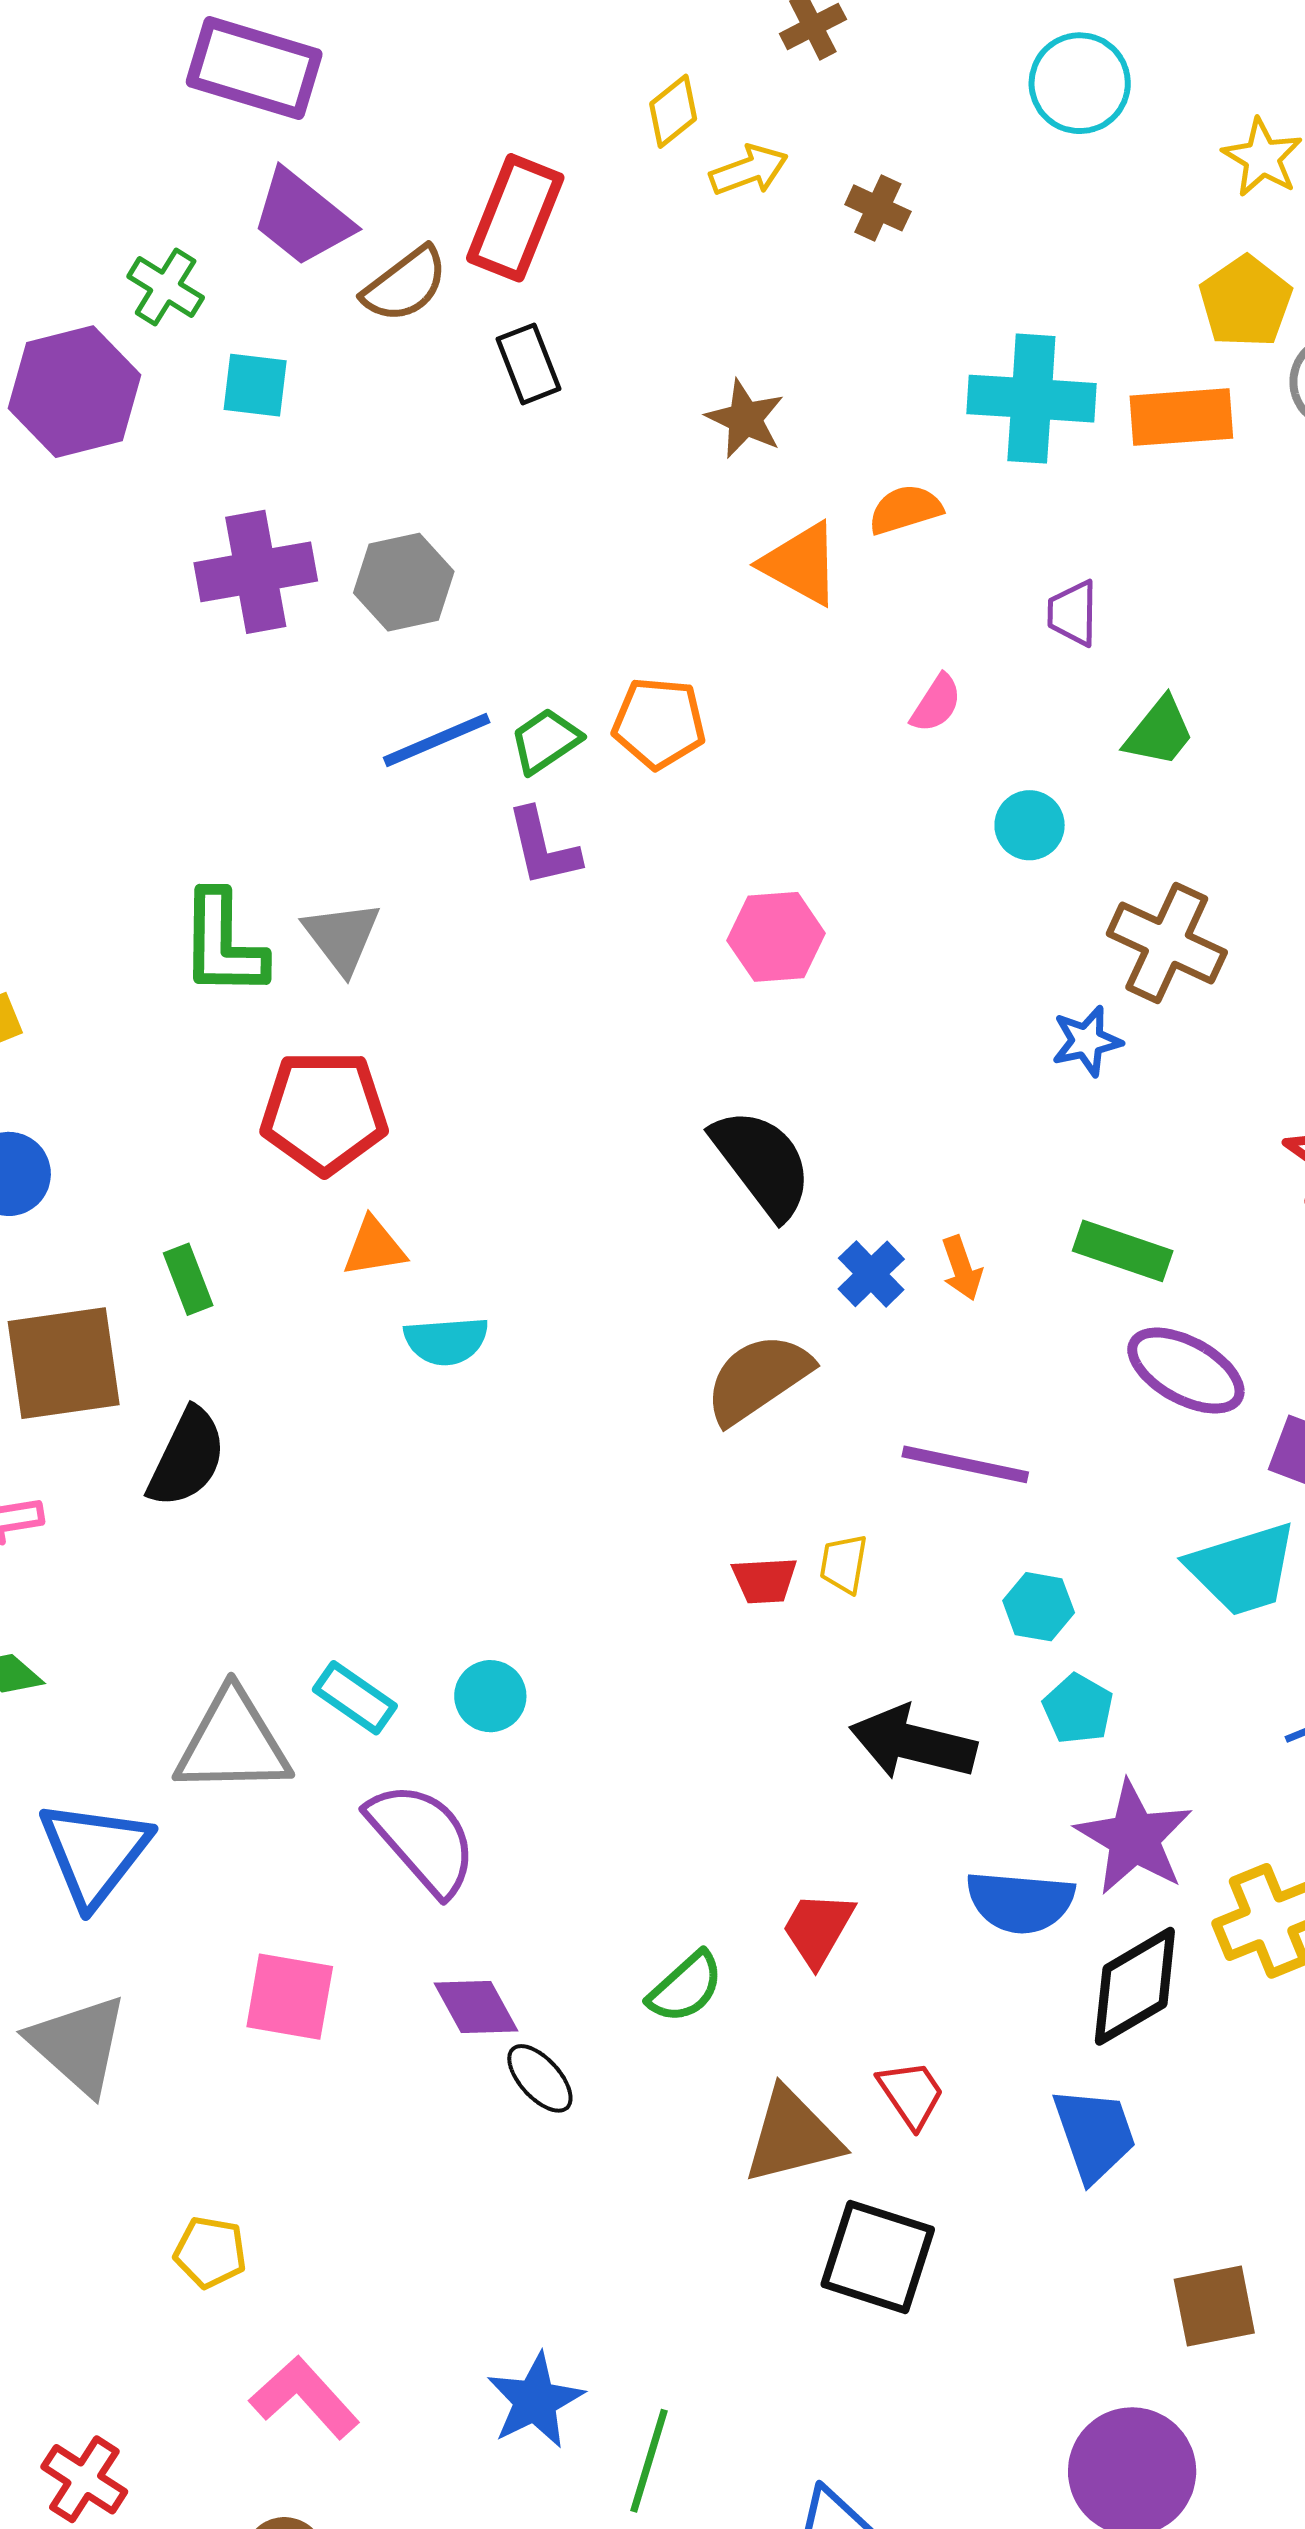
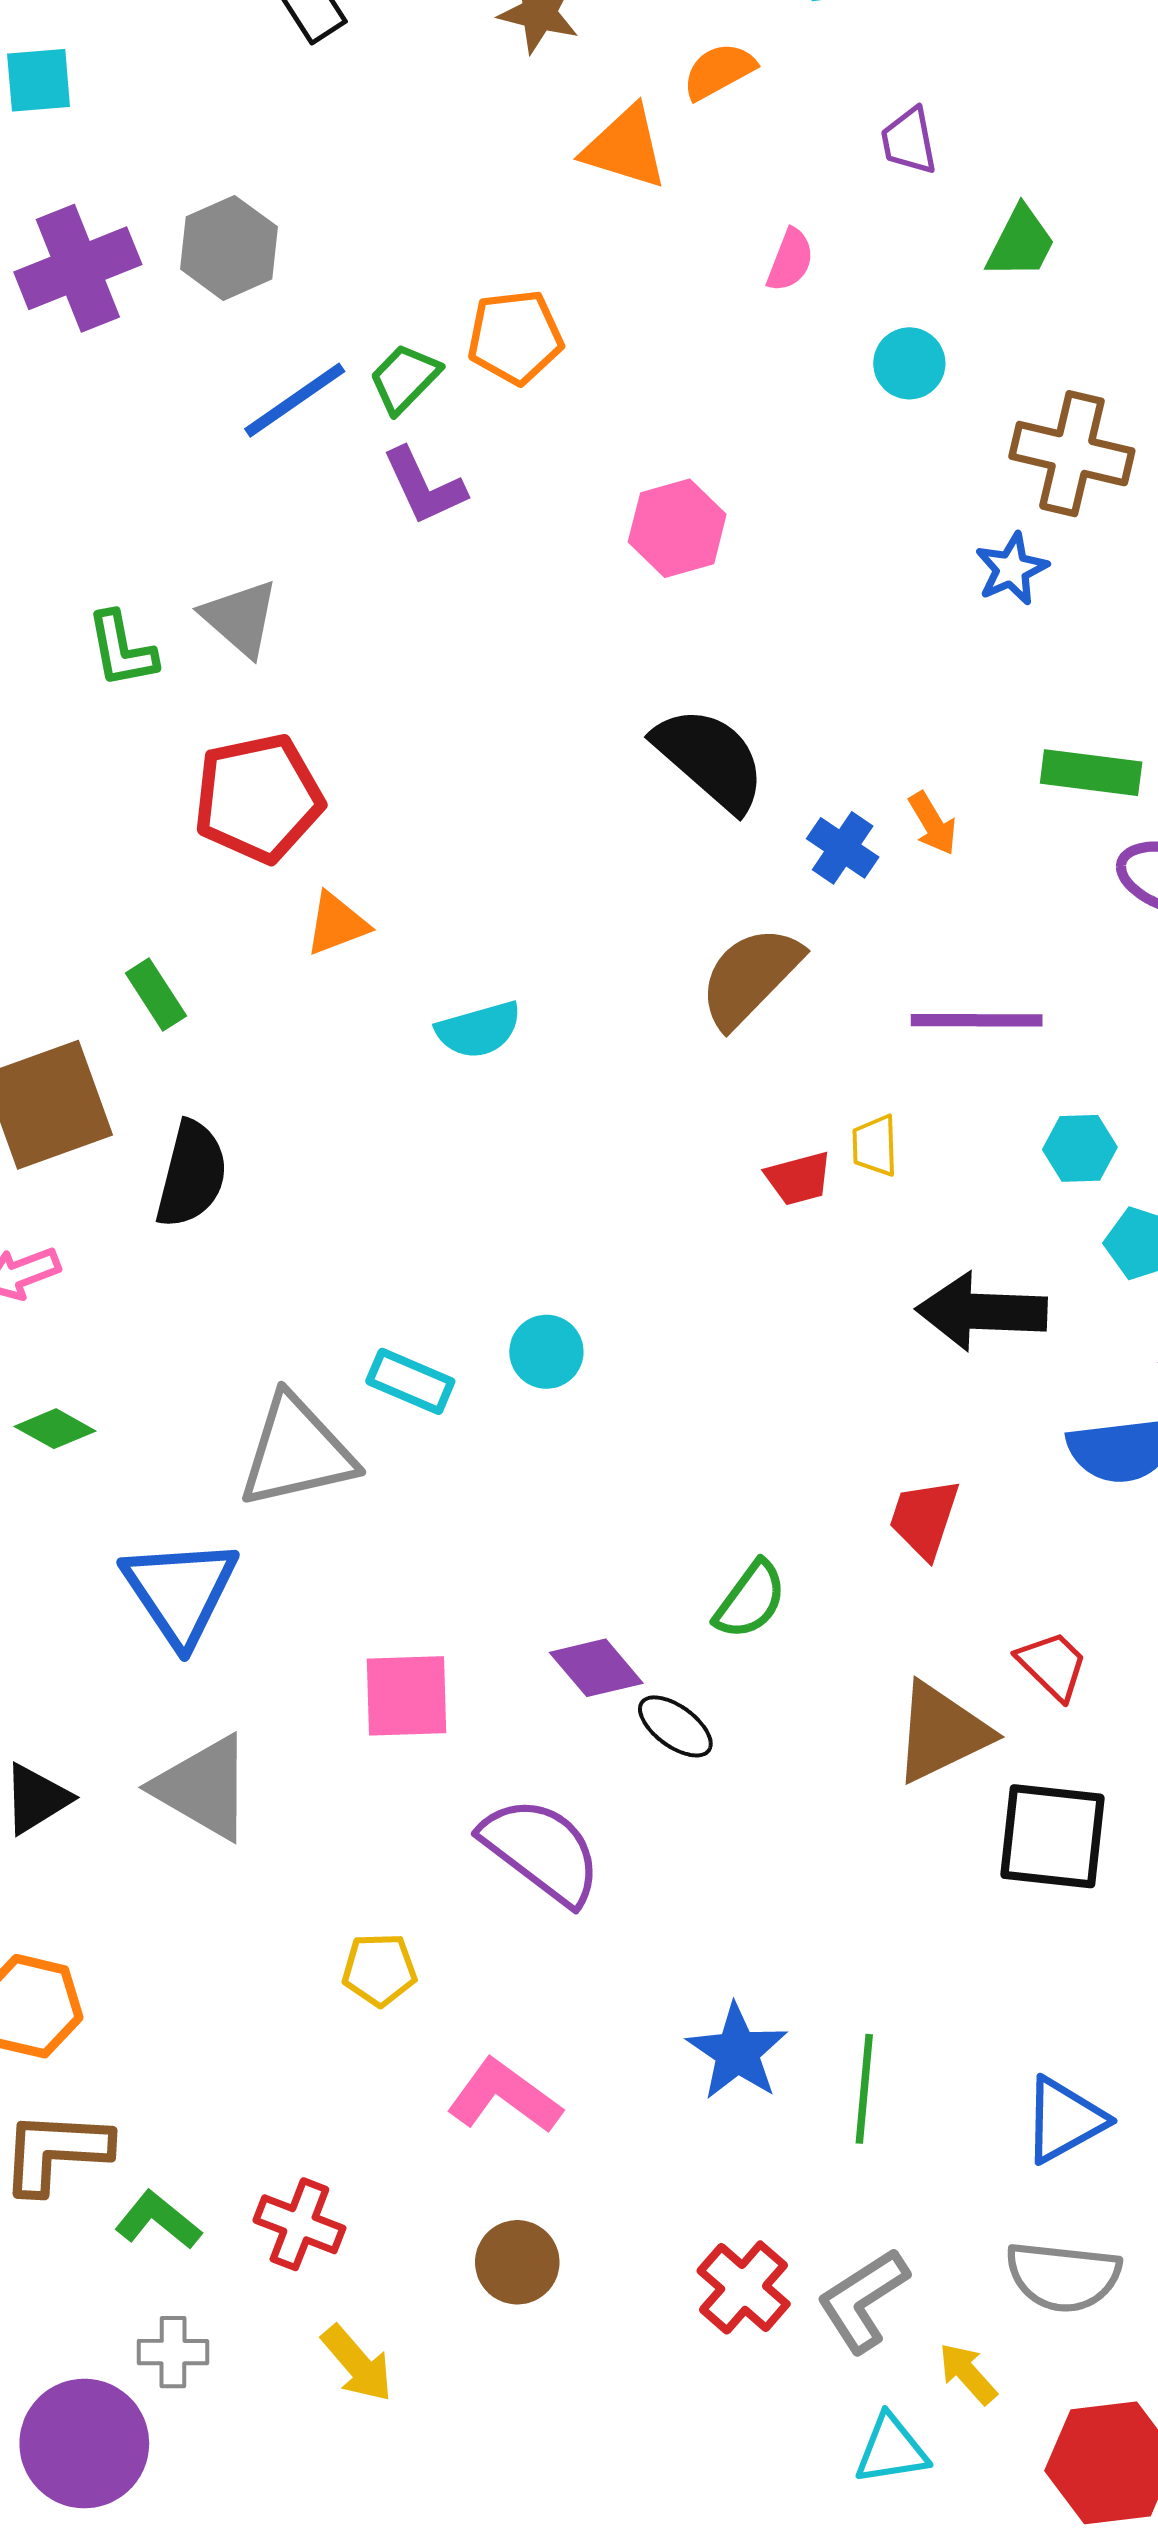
green L-shape: (223, 944) -> (122, 650), size x0.7
cyan semicircle: (446, 1341) -> (479, 1030), moved
purple semicircle: (422, 1838) -> (541, 1851), moved
green semicircle: (686, 1987) -> (750, 1600), moved

